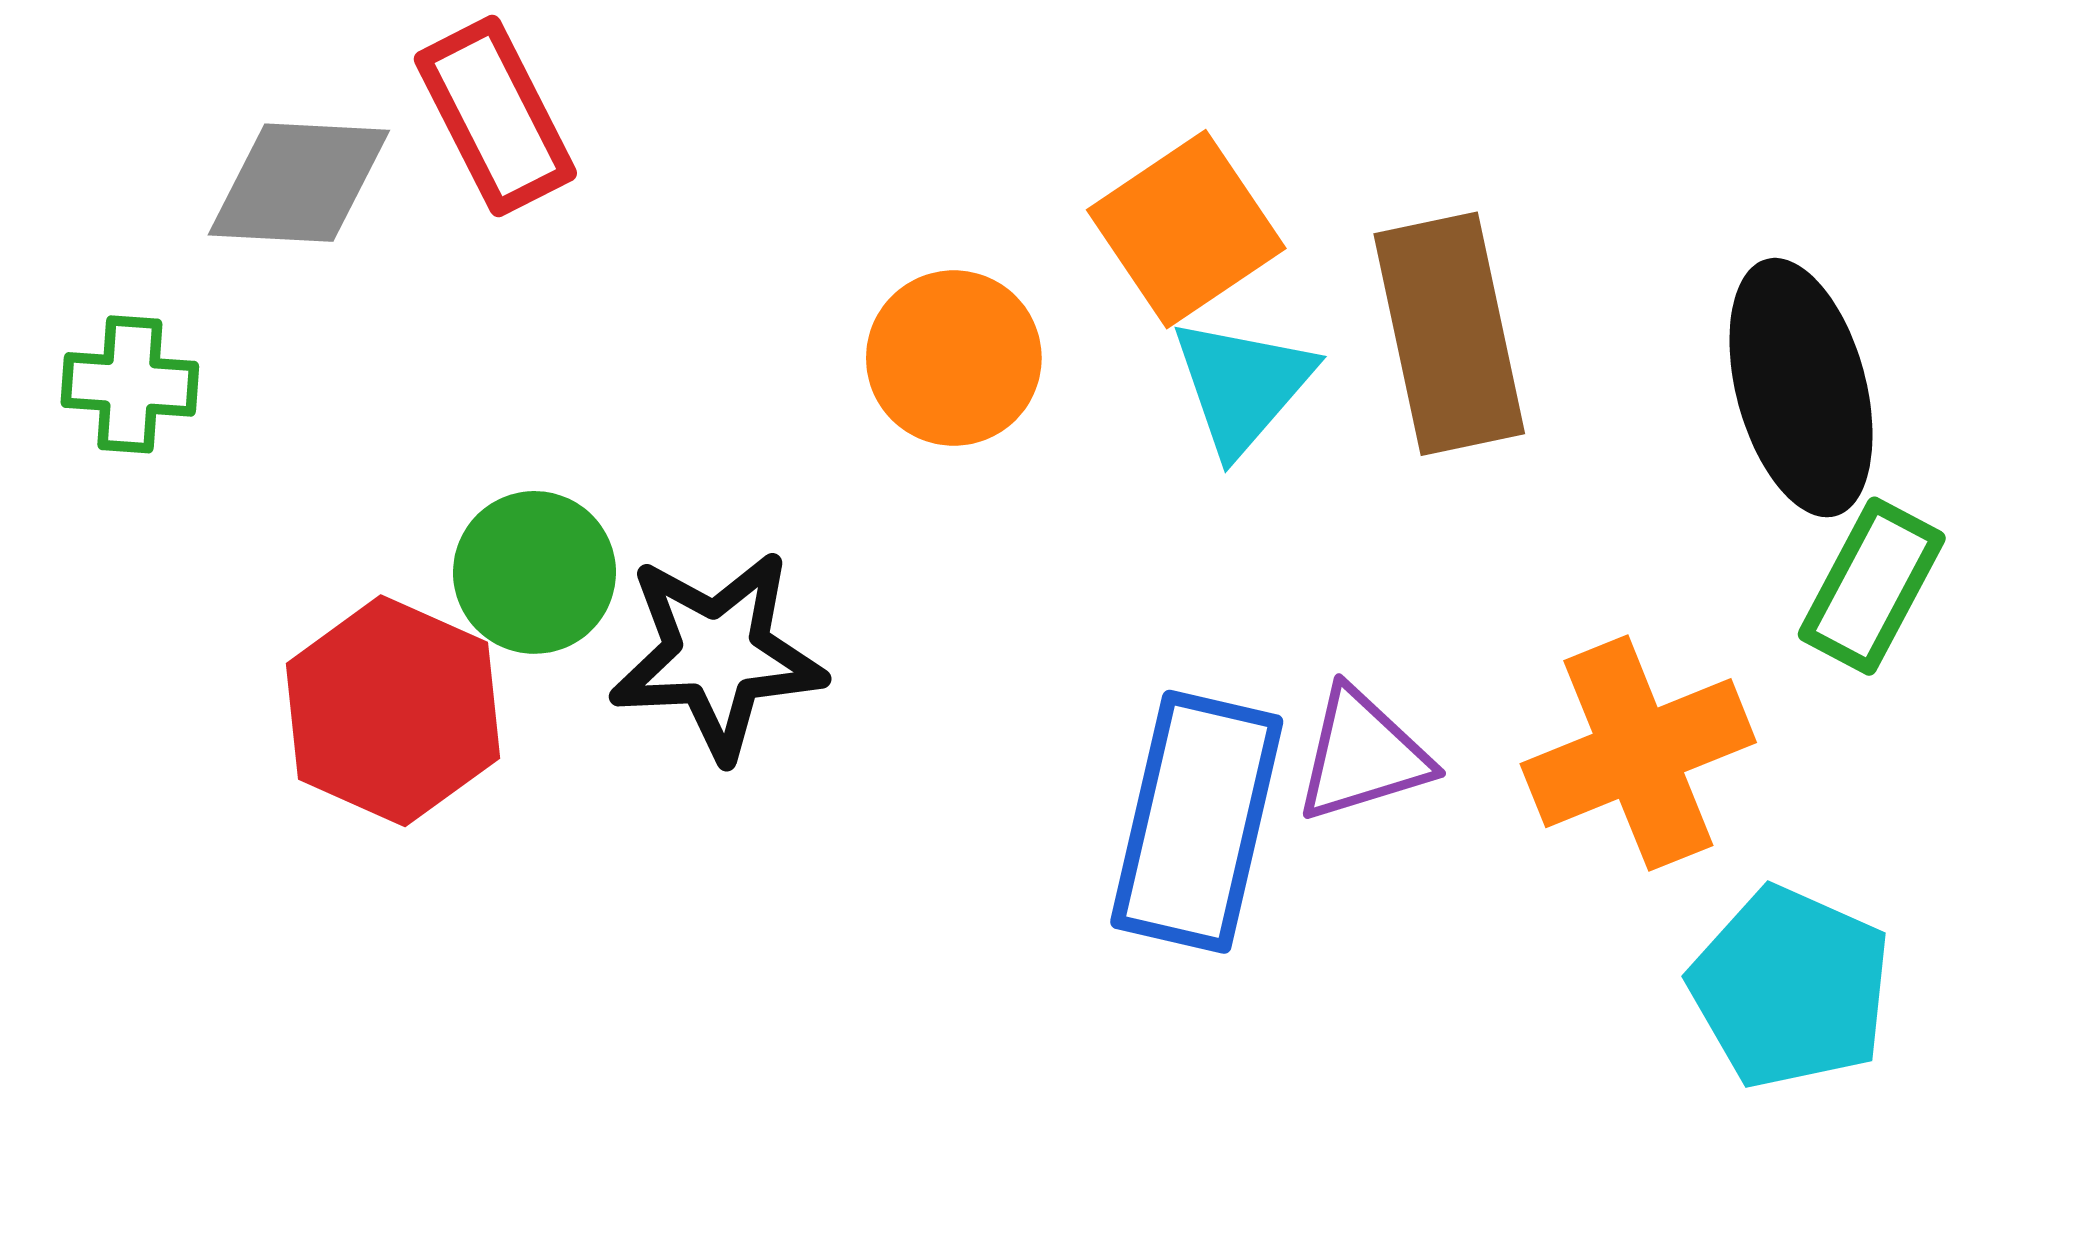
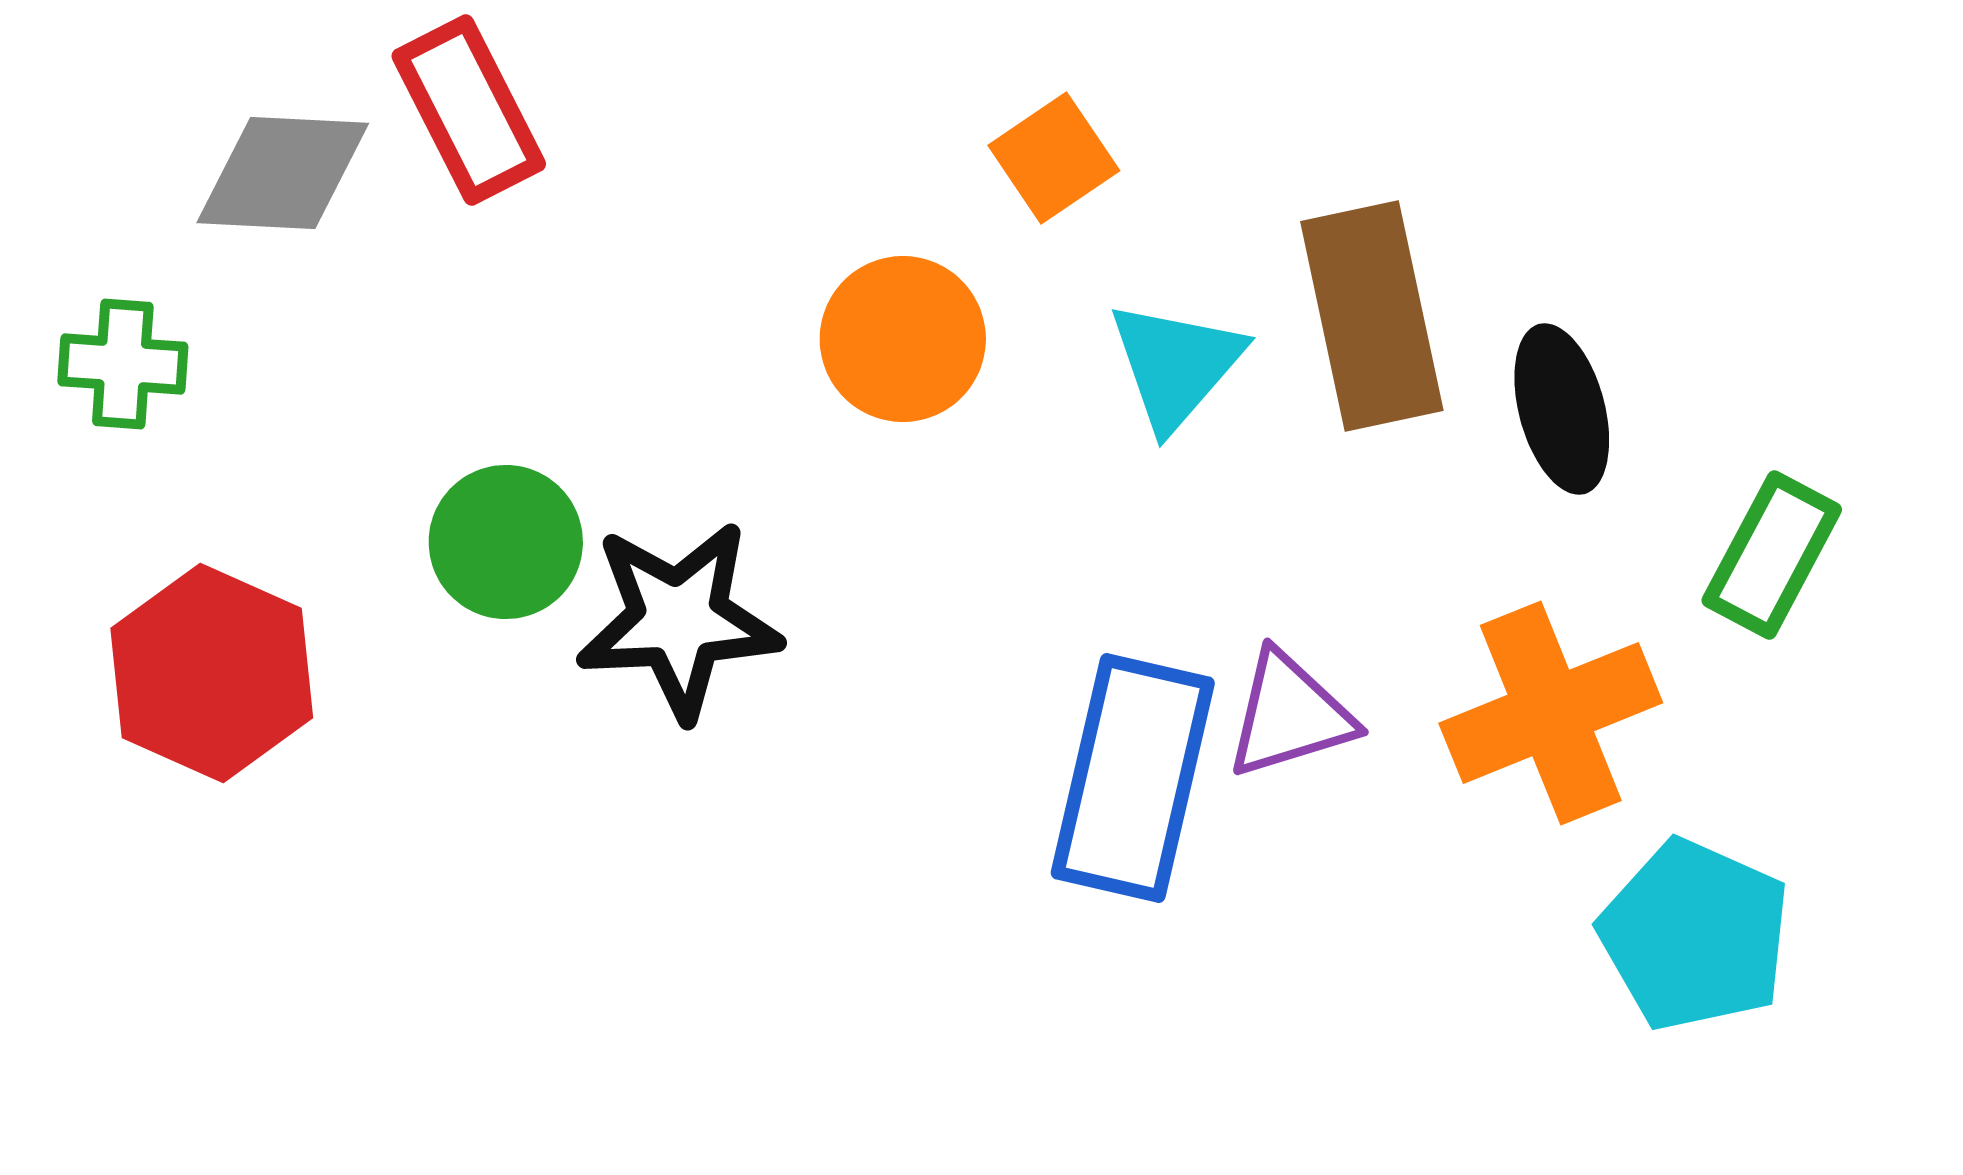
orange square: (1186, 229) -> (1054, 158), moved, size x0.7
black ellipse: (1801, 388) -> (1562, 409), moved, size x0.7
red hexagon: (393, 711) -> (212, 673), moved

